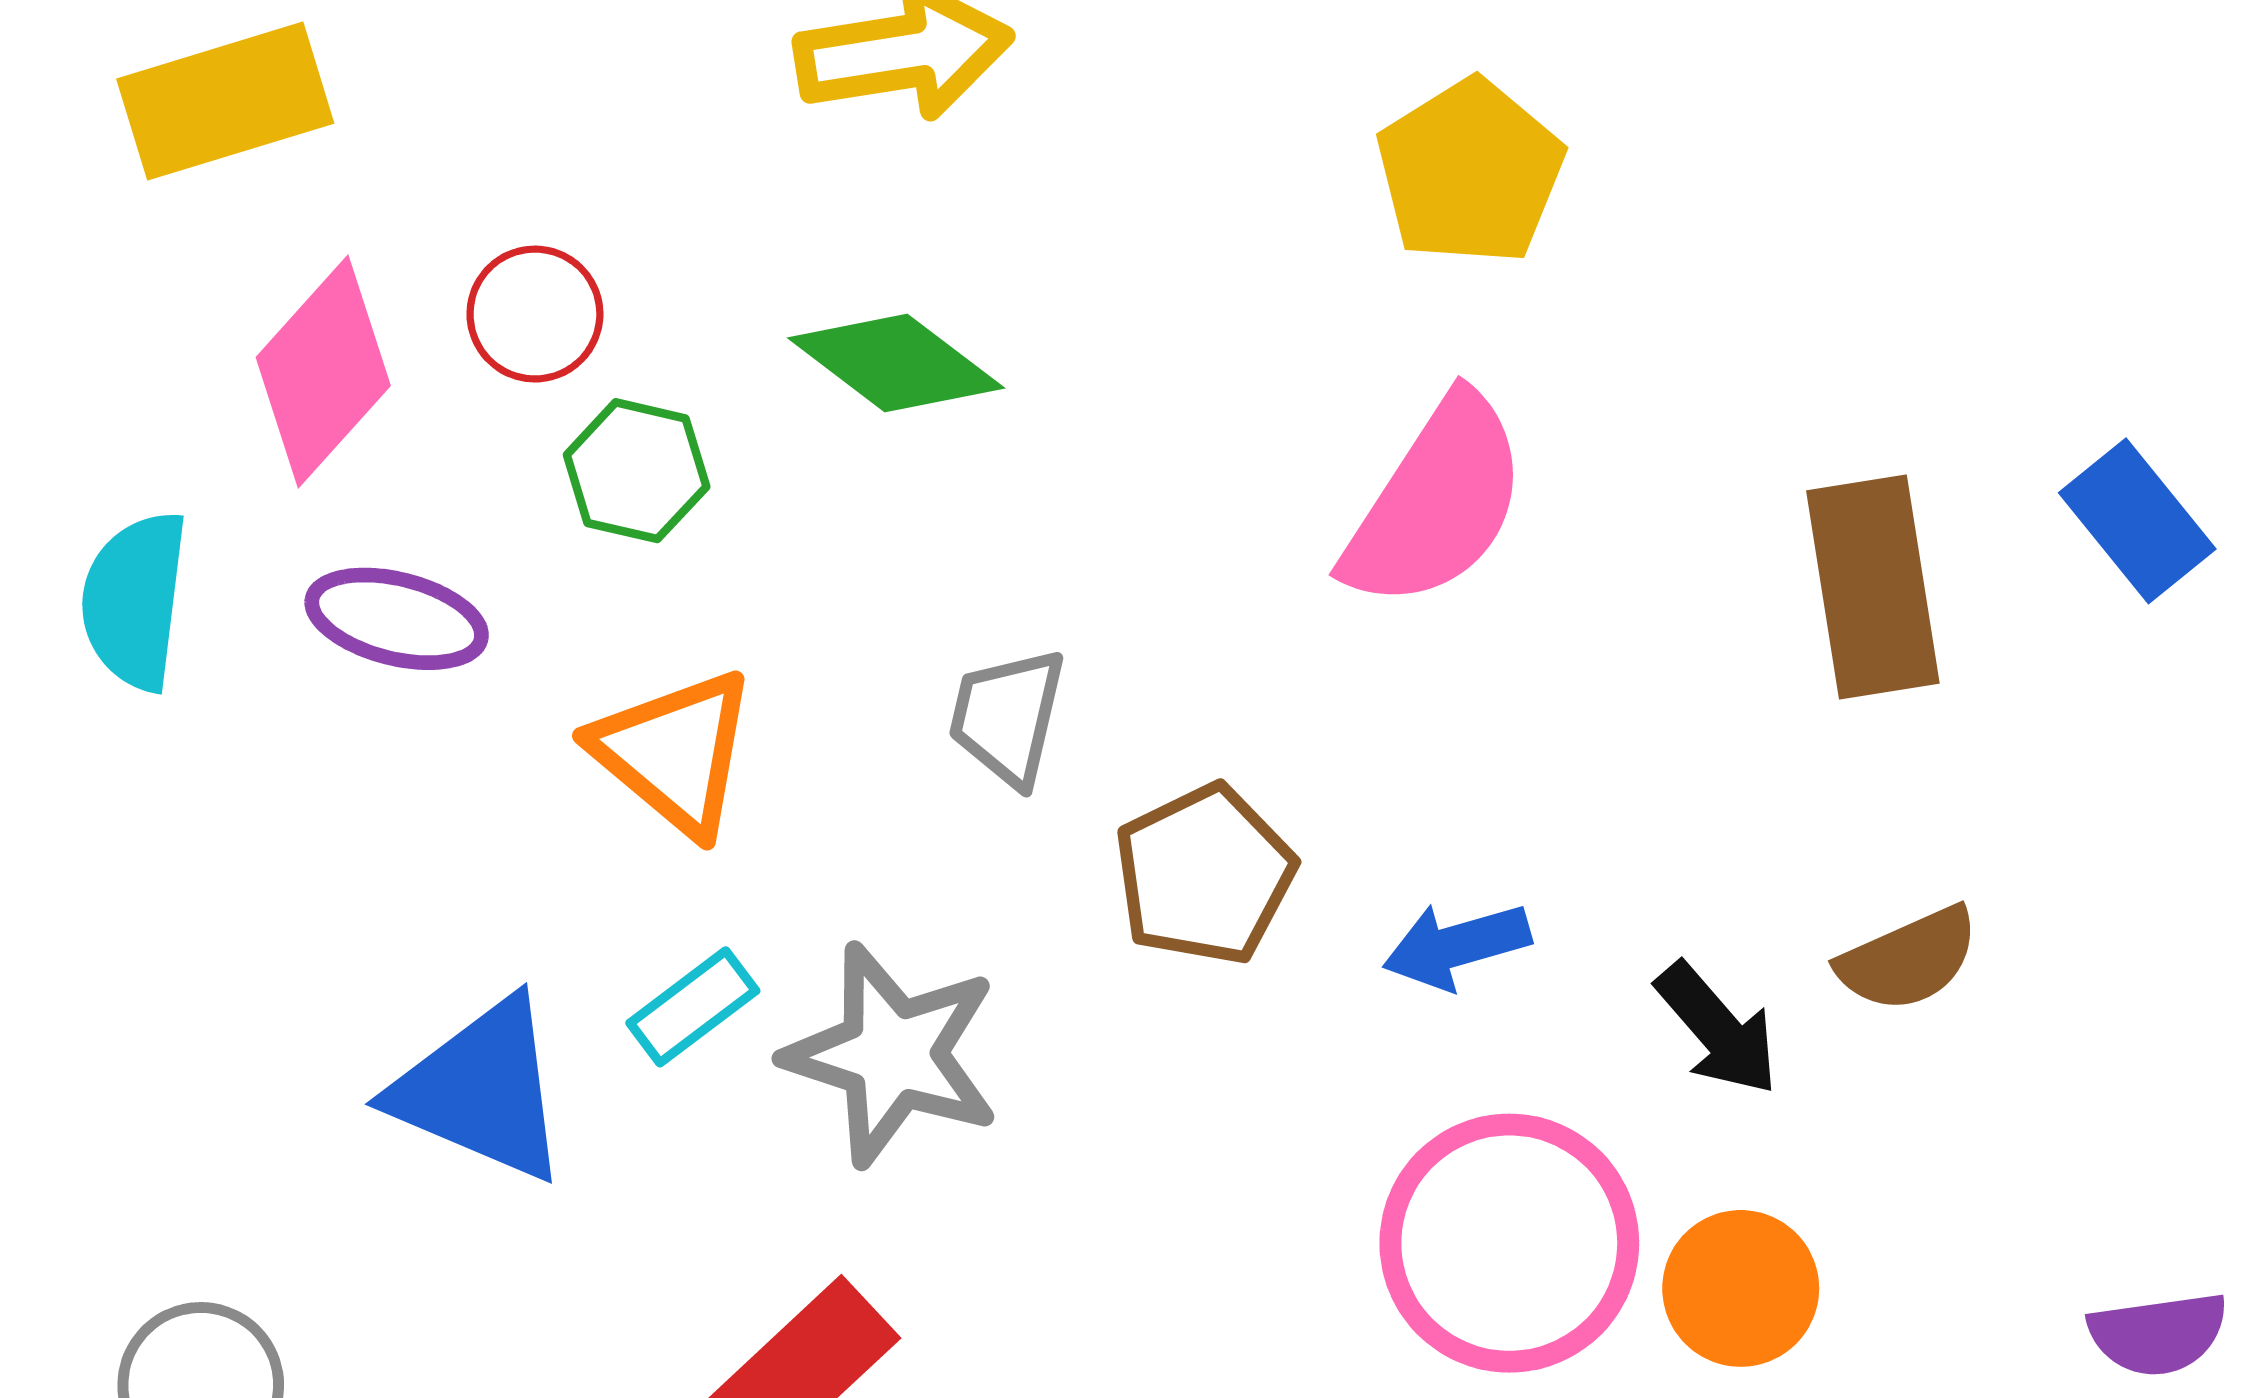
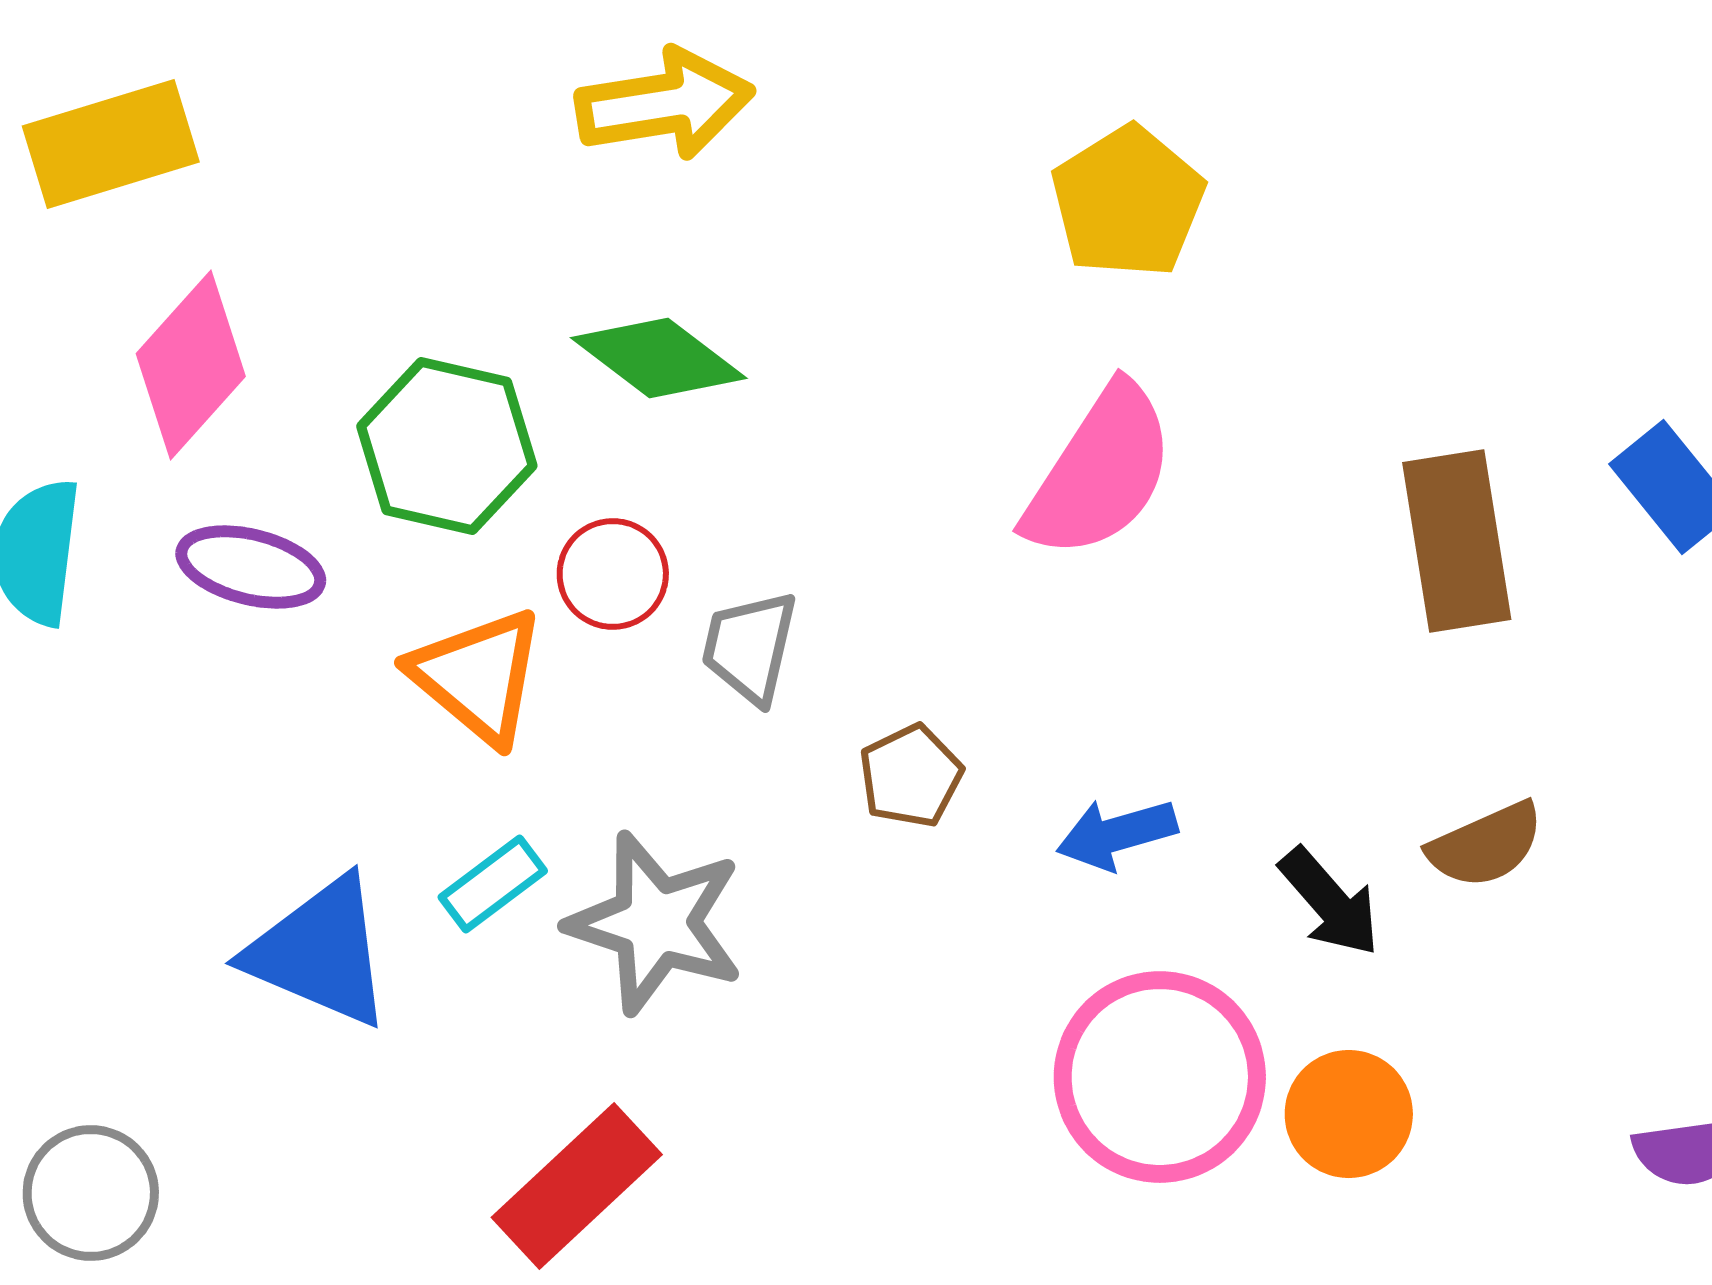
red circle: (535, 314) -> (613, 574), moved
green hexagon: (637, 471) -> (447, 446), size x1.5
brown pentagon: (1205, 875) -> (911, 776), size x0.7

